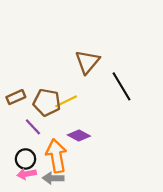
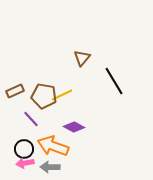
brown triangle: (87, 62) -> (82, 58), size x0.7
orange arrow: (56, 156) -> (53, 146), turned -60

